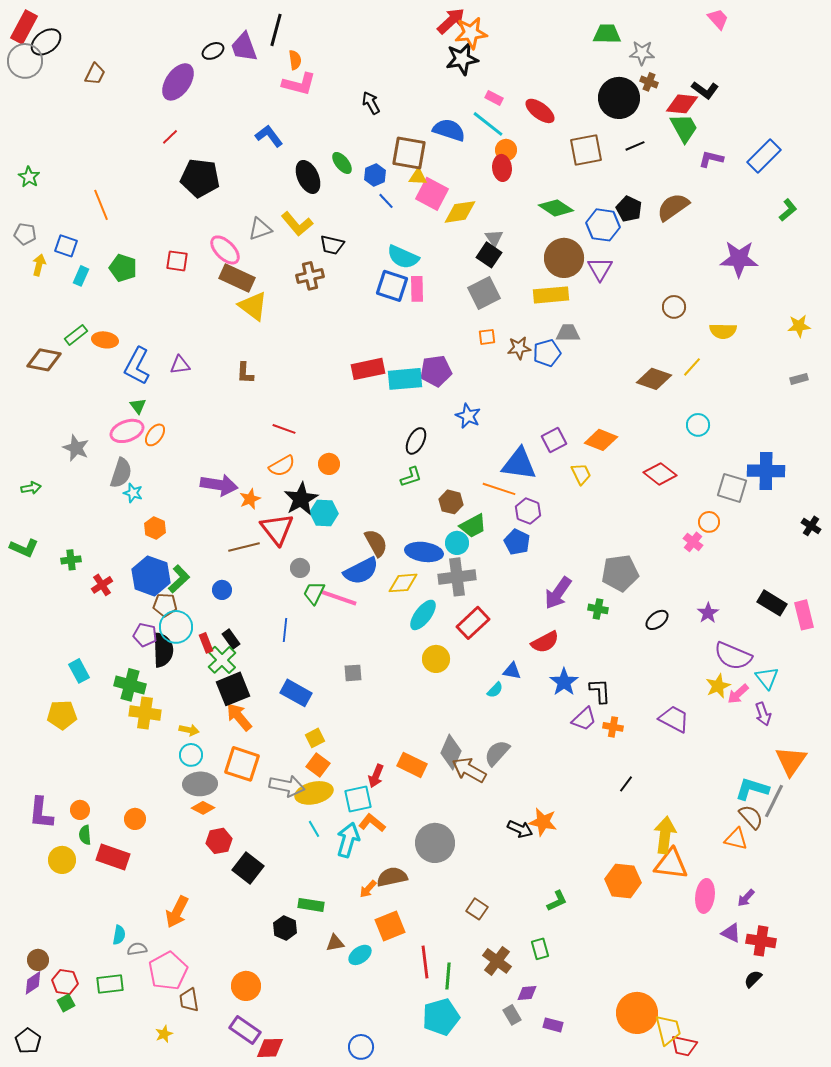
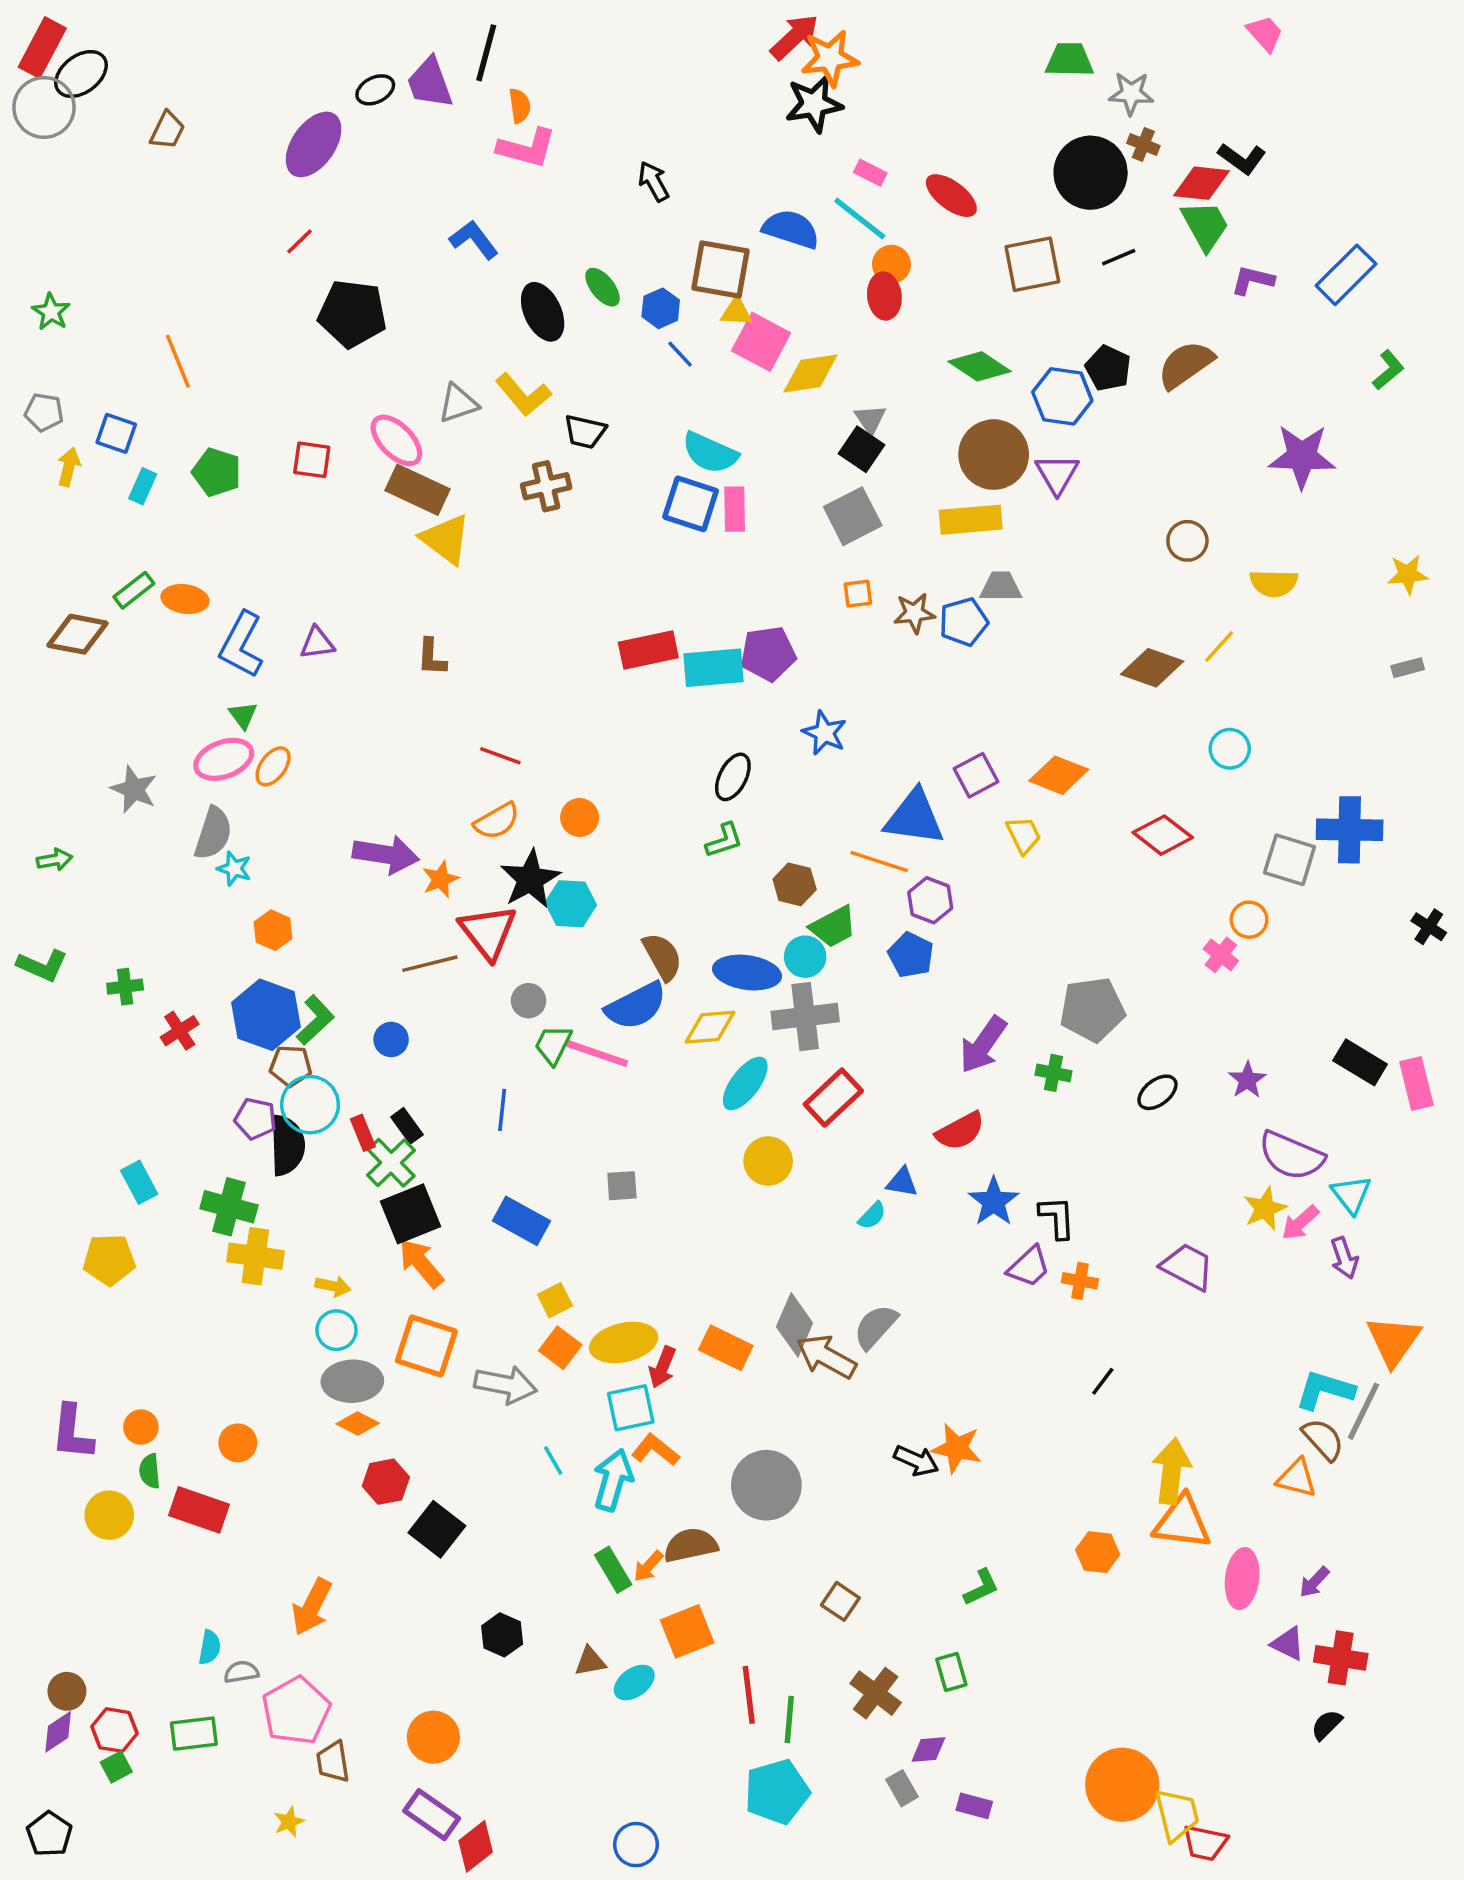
yellow ellipse: (314, 793) -> (624, 1342), moved
orange hexagon: (623, 881) -> (1098, 1552), size x0.7
green rectangle: (311, 905) -> (613, 1570), moved, turned 50
red diamond: (270, 1048) -> (476, 1846), turned -36

